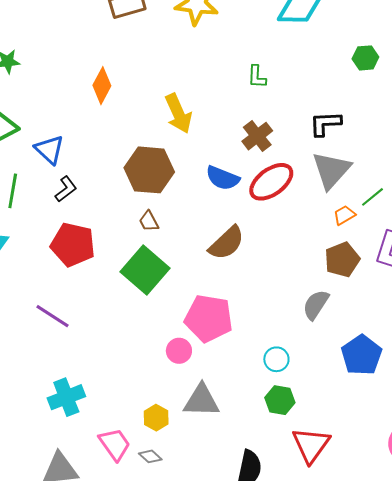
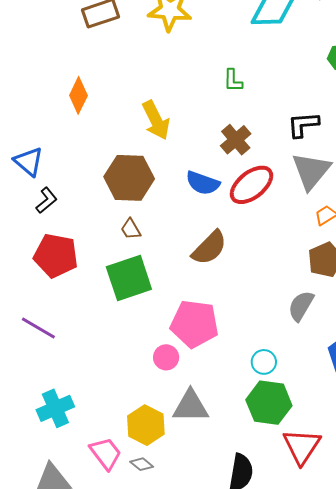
green square: (145, 270) -> (129, 278), turned 33
green hexagon: (280, 400) -> (269, 403), size x1.5
yellow hexagon: (156, 418) -> (146, 425), size x1.5

